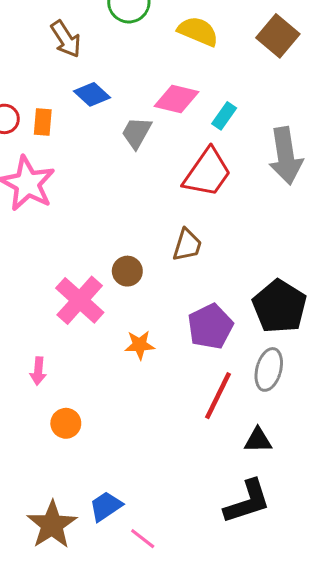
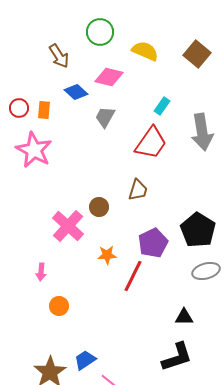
pink diamond: (177, 99) -> (109, 77), moved
gray ellipse: (269, 369) -> (206, 271), moved, turned 60
red line: (218, 396) -> (133, 276), moved

